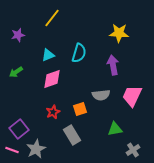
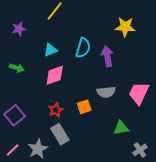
purple arrow: (113, 65) -> (107, 56), moved
green arrow: (16, 72) -> (17, 68), turned -128
purple square: (19, 129) -> (15, 115), moved
gray rectangle: (72, 135) -> (60, 134), moved
pink line: (12, 150) -> (13, 150), turned -64

